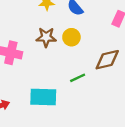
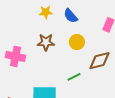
yellow circle: (71, 37) -> (77, 42), moved

